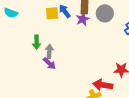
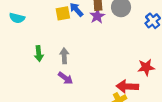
green arrow: (37, 42) -> (39, 54), moved
purple arrow: (49, 63) -> (65, 78), moved

